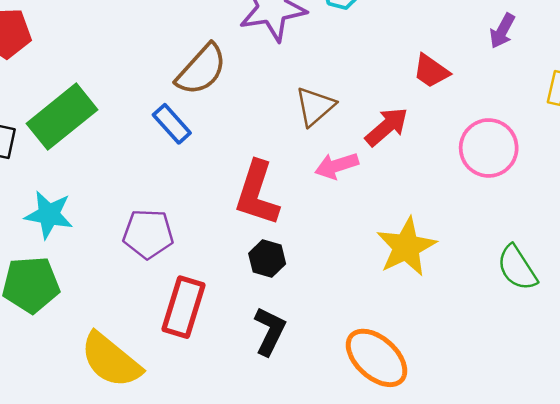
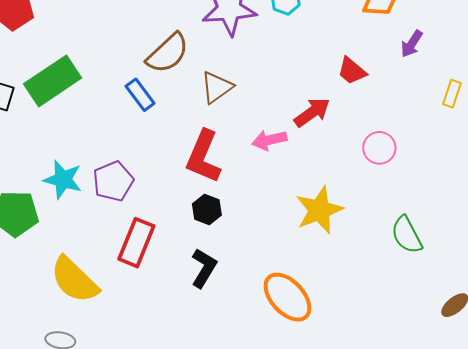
brown triangle: (315, 106) -> (217, 87), moved
pink circle: (489, 148) -> (379, 148), moved, size x0.7
cyan star: (49, 215) -> (63, 179), moved
purple pentagon: (148, 234) -> (113, 181), turned -30

